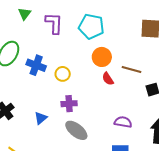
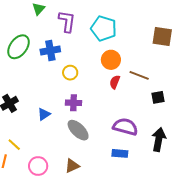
blue cross: (36, 65) -> (50, 50), moved, turned -36
red semicircle: (108, 79) -> (115, 82), turned 48
purple semicircle: (123, 122) -> (125, 127), size x1.4

